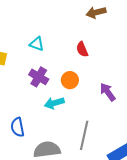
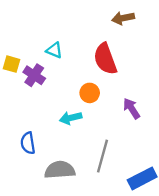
red semicircle: (82, 49) -> (105, 59), size x1.8
purple cross: (39, 77) -> (34, 75), moved

